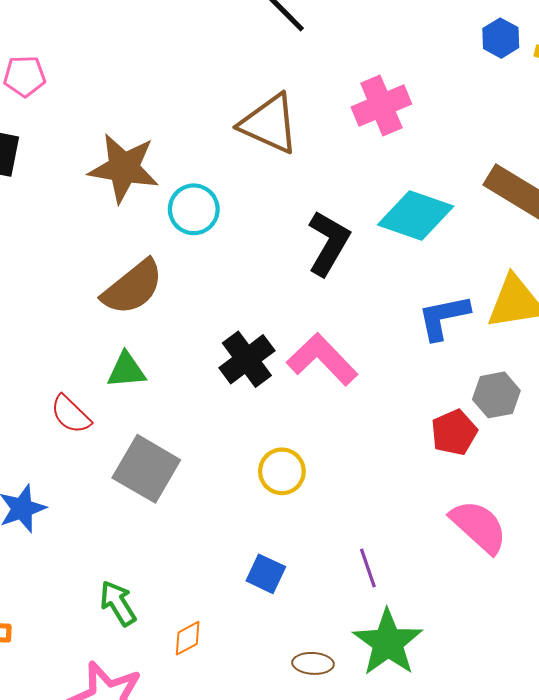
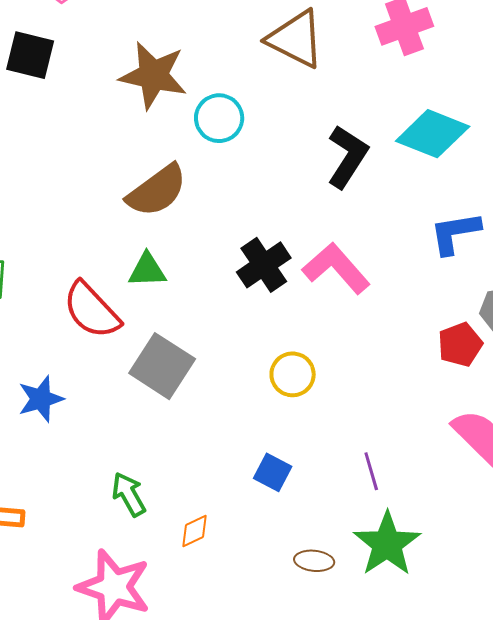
red semicircle: (71, 414) -> (92, 310), size x1.5

